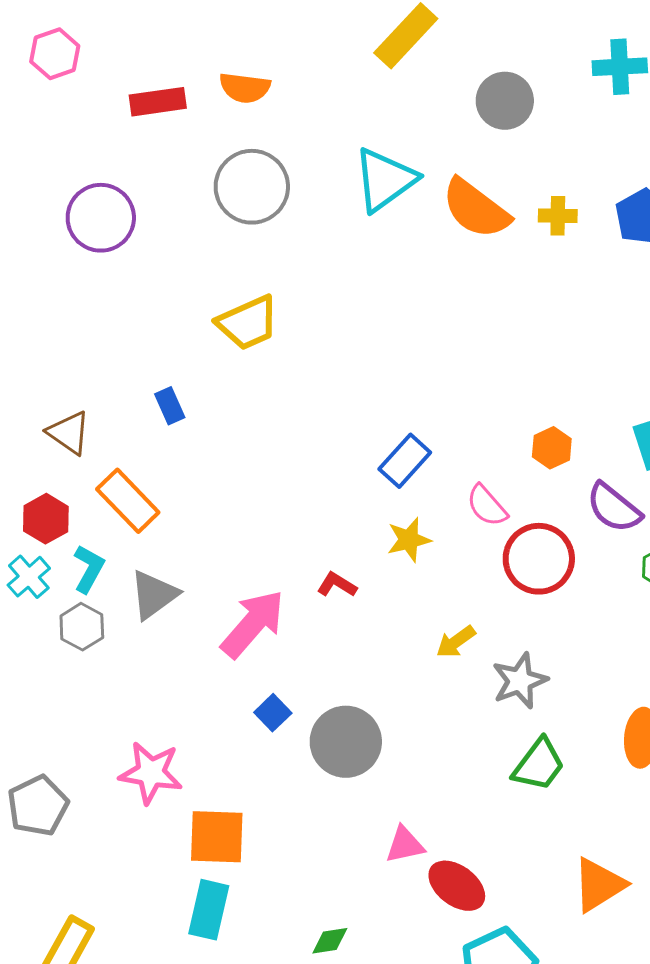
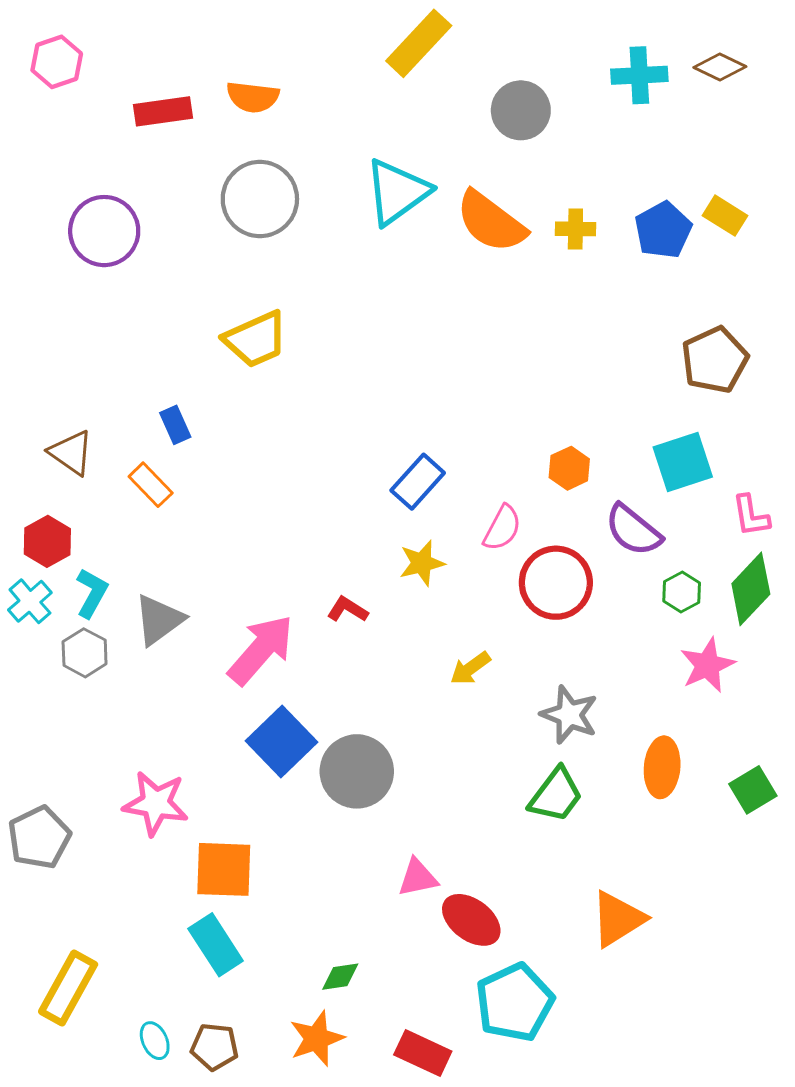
orange rectangle: (128, 501) -> (151, 485), moved, size x0.7
pink semicircle: (487, 506) -> (502, 528), turned -111
gray star: (520, 681) -> (569, 715), moved, turned -30
blue square: (273, 713) -> (282, 742), size x1.8
cyan rectangle: (209, 910) -> (216, 945), turned -46

